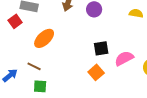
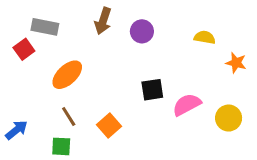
brown line: (34, 66) -> (69, 117), moved, turned 32
orange square: (96, 72) -> (109, 125), moved

